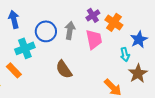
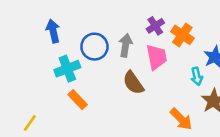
brown semicircle: (64, 69) -> (133, 83), moved
orange rectangle: (14, 70) -> (78, 100), moved

